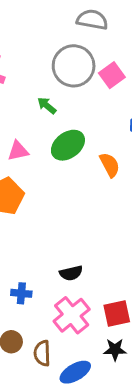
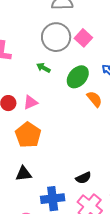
green ellipse: (68, 145) -> (78, 77), moved
blue cross: (21, 293) -> (53, 199), size x1.6

